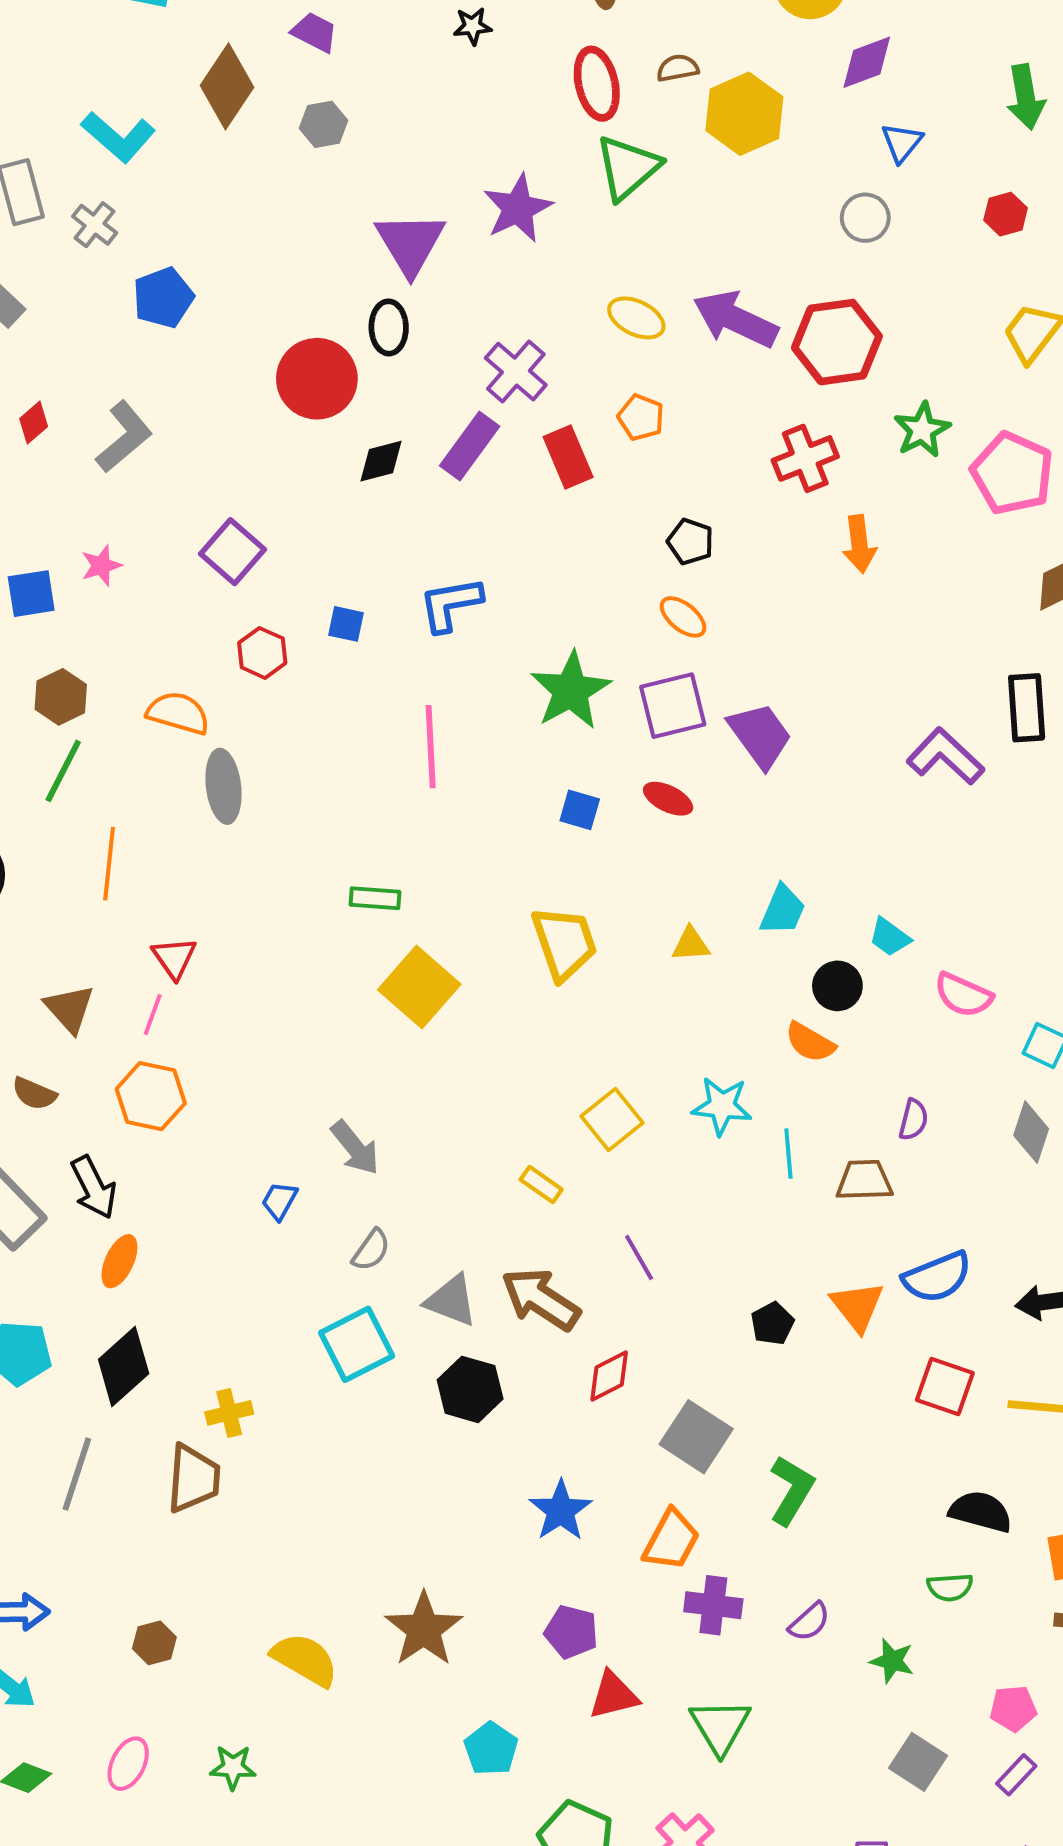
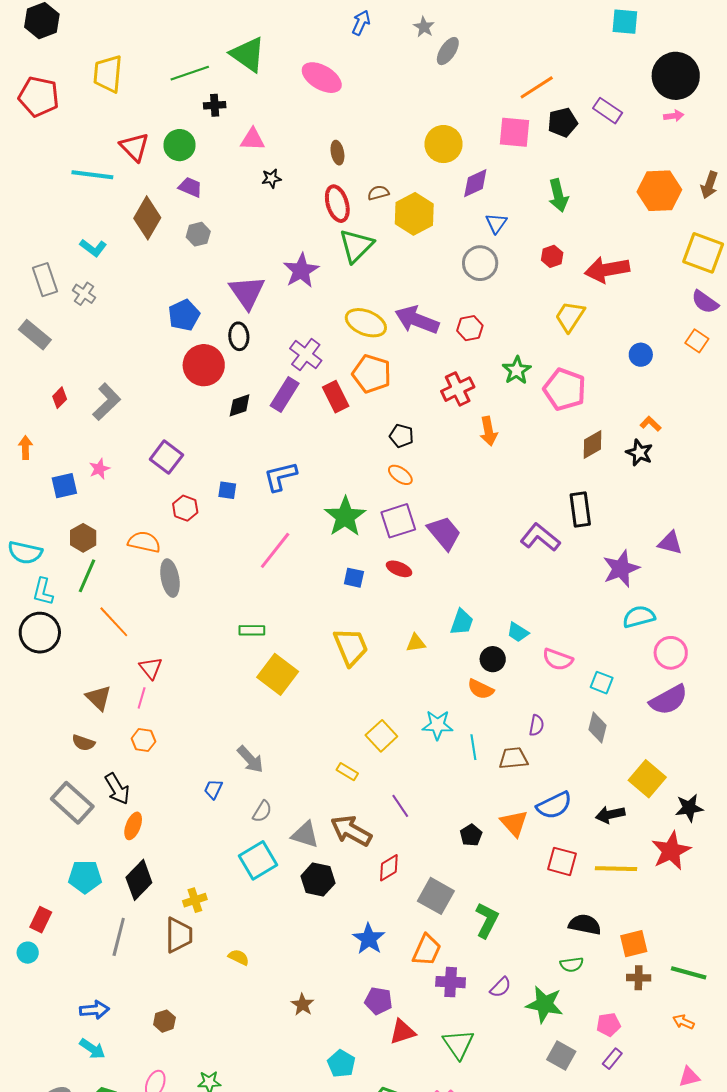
cyan L-shape: (118, 137) -> (93, 248), size x0.7
gray circle: (865, 218) -> (480, 263), size x1.4
blue pentagon: (163, 298) -> (184, 315), moved
yellow ellipse: (636, 318) -> (366, 323), size x1.4
red hexagon: (837, 342) -> (470, 328), size x0.6
orange pentagon: (641, 417) -> (372, 374), size x1.6
pink line: (431, 747) -> (275, 550), turned 45
orange line: (109, 864) -> (114, 622), turned -45
orange hexagon: (151, 1096) -> (143, 740), size x0.7
brown star: (424, 1629) -> (302, 1005), size x0.6
yellow semicircle: (305, 1660) -> (239, 957), moved, size x0.6
green star: (892, 1661) -> (545, 1004), size x1.6

